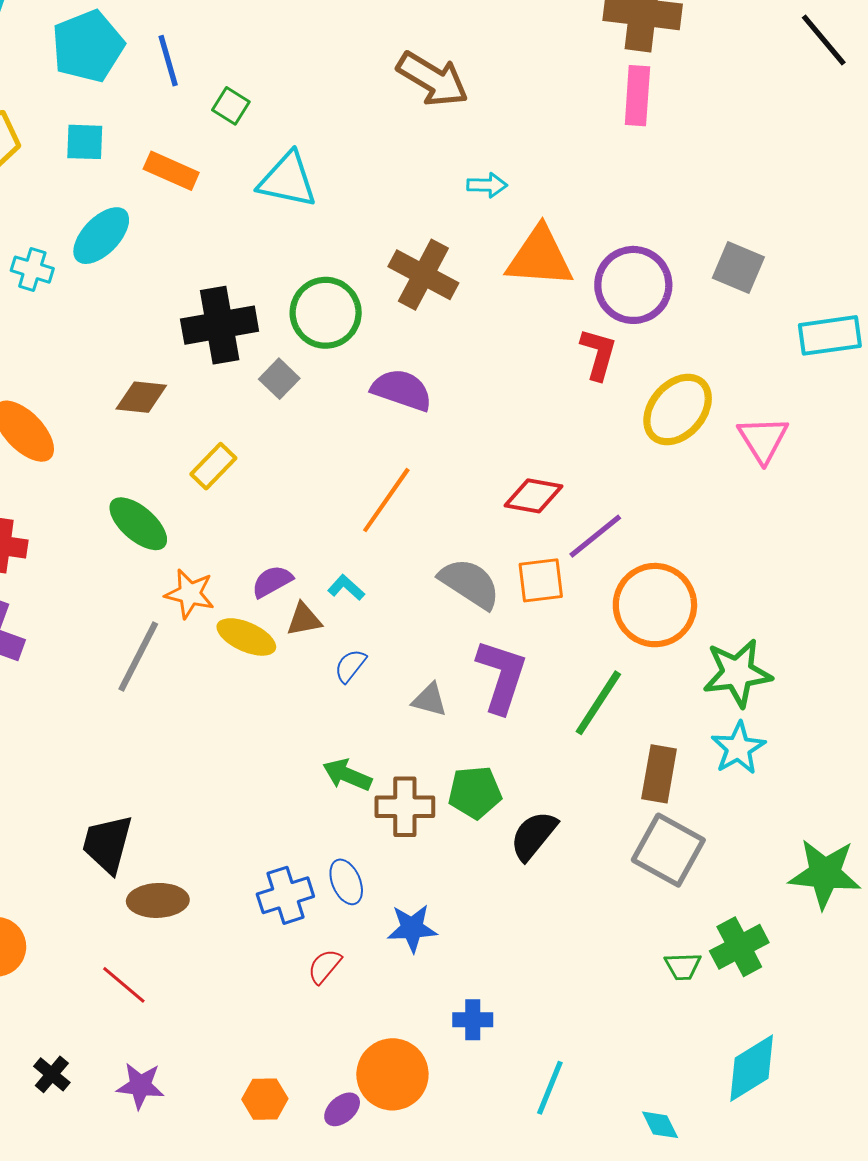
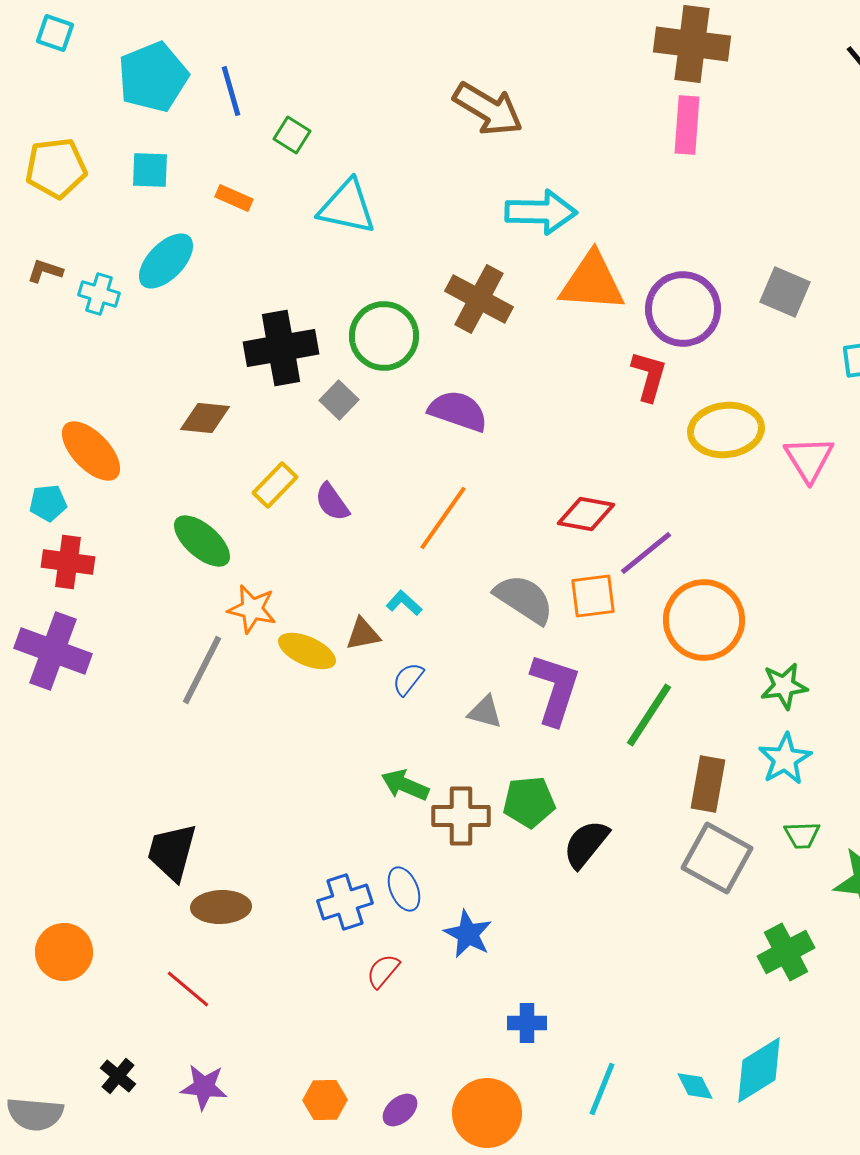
orange rectangle: (171, 171) -> (234, 198), size x0.7
cyan arrow: (487, 185) -> (541, 212), size x1.8
yellow ellipse: (678, 410) -> (726, 430), turned 42
purple semicircle: (272, 581) -> (332, 502), moved, turned -96
green star: (737, 673) -> (784, 686), size x0.7
blue star: (412, 928) -> (468, 934), turned 30
green trapezoid: (683, 966) -> (802, 835), moved
cyan diamond: (752, 1068) -> (759, 1070), moved
orange circle: (392, 1074) -> (487, 1113), moved
cyan diamond: (660, 1125) -> (695, 1086), moved

